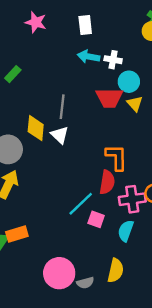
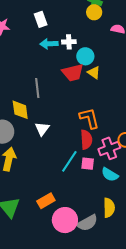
white triangle: (60, 135) -> (42, 129), moved, turned 35
pink square: (96, 219) -> (88, 164), moved
cyan semicircle: (126, 231) -> (110, 175), turned -66
orange rectangle: (17, 234) -> (46, 201), moved
gray semicircle: (85, 283) -> (87, 223), size x1.5

